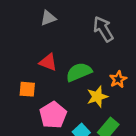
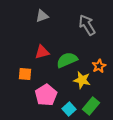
red triangle: (48, 62) -> (42, 52), turned -35
yellow star: (97, 97) -> (82, 80), turned 30

